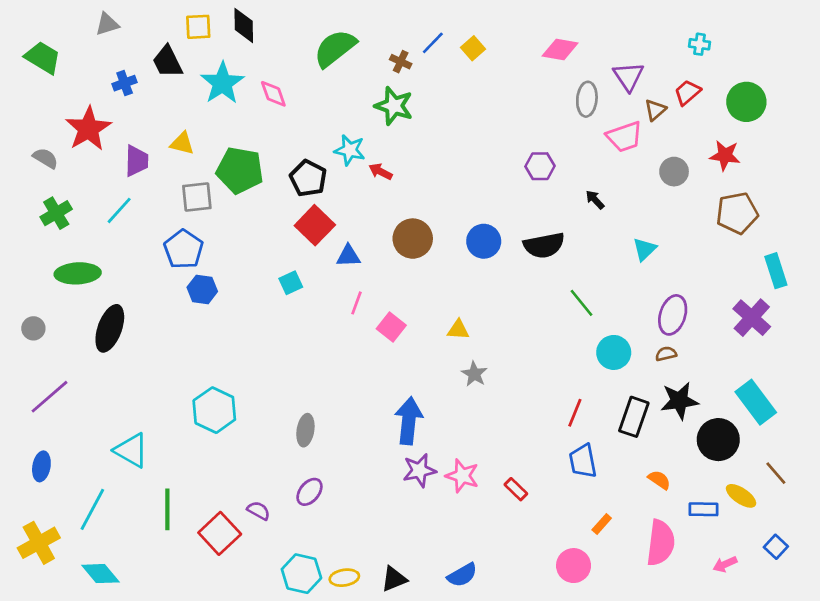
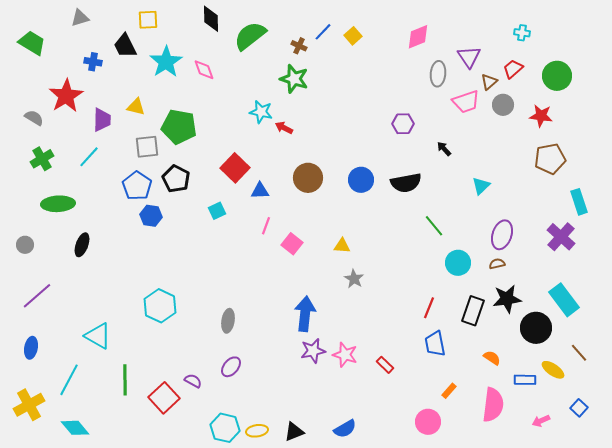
black diamond: (244, 25) -> (211, 19), moved
pink diamond: (560, 50) -> (418, 37), turned -32
blue cross: (125, 83) -> (93, 62), turned 30
gray circle: (674, 172) -> (503, 105), moved
black pentagon: (308, 178) -> (176, 179), moved
black ellipse: (110, 328) -> (82, 245), size x0.7

